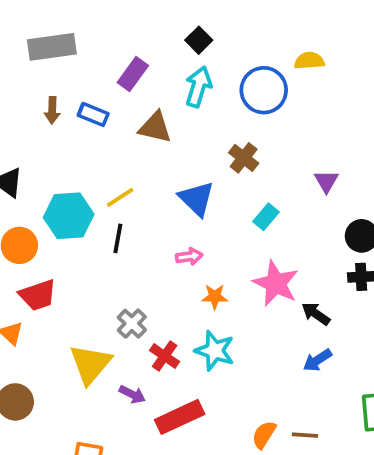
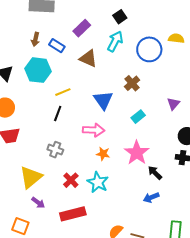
cyan hexagon: (69, 216) -> (38, 70), moved
pink arrow: (189, 257) -> (94, 130), size x1.5
gray cross: (132, 324) -> (55, 150), moved, turned -35
purple arrow: (132, 394) -> (38, 203), moved

